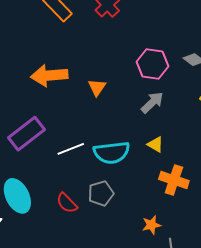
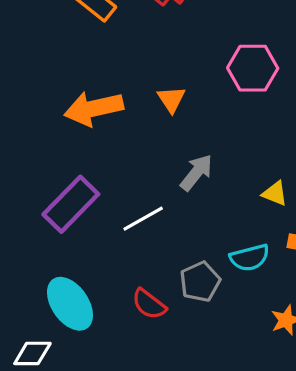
orange triangle: (97, 87) -> (171, 99), moved
gray arrow: (152, 102) -> (196, 173), moved
cyan semicircle: (112, 153) -> (250, 258), moved, size x0.7

